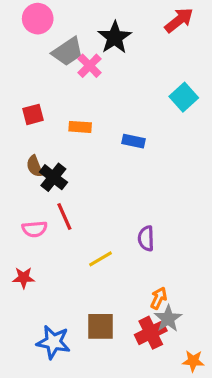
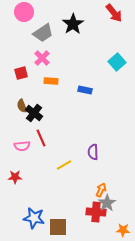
red arrow: (179, 20) -> (114, 13), turned 90
pink cross: (90, 66) -> (42, 58), moved
brown square: (101, 326) -> (58, 227), moved
red cross: (151, 333) -> (96, 212), turned 30

